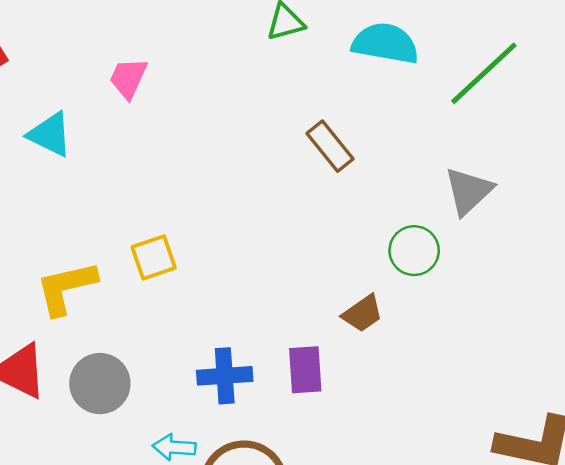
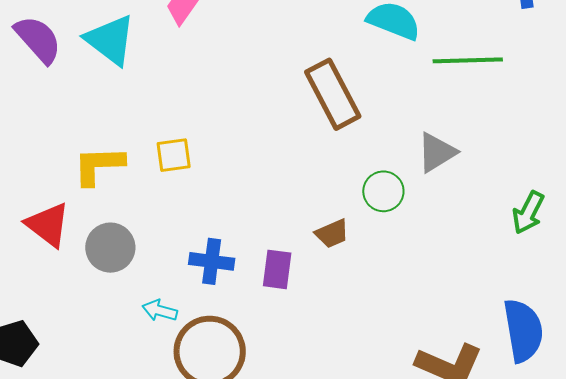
green line: (484, 73) -> (468, 60), turned 30
cyan triangle: (50, 134) -> (110, 40), size x1.4
brown rectangle: (330, 146) -> (333, 94), size x1.6

